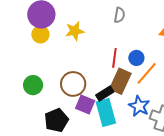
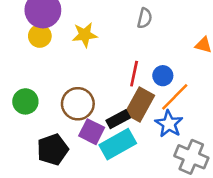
blue star: (139, 106) -> (169, 124), moved
cyan rectangle: (106, 113) -> (118, 144), turned 72

